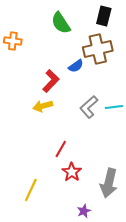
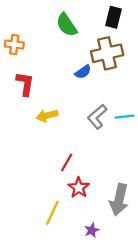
red L-shape: (51, 81) -> (25, 84), moved, turned -35
yellow line: (31, 190) -> (52, 213), moved

